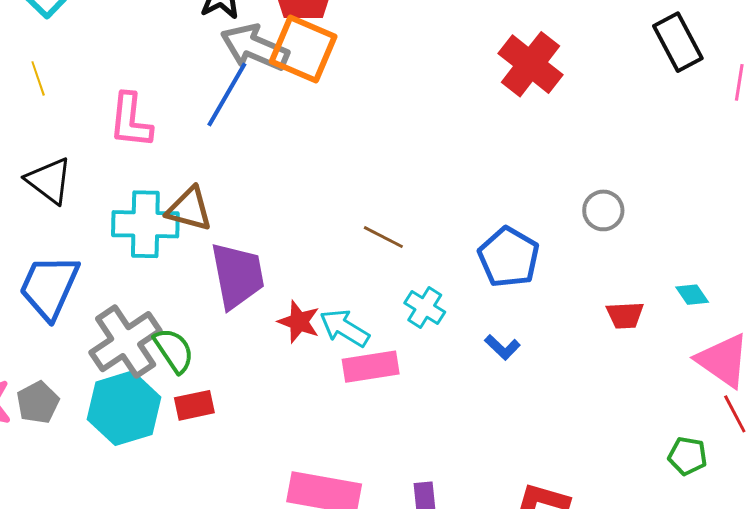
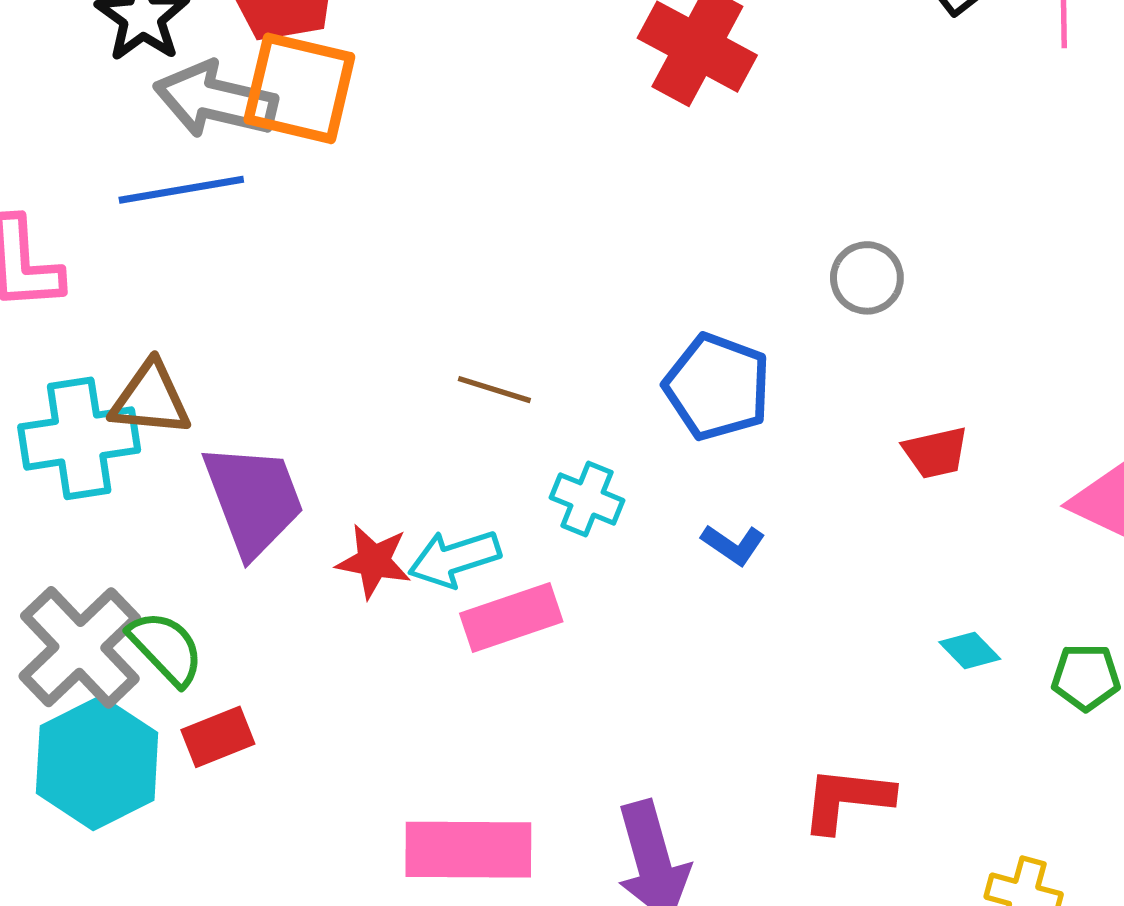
blue line: (227, 95) -> (181, 190), turned 60
cyan diamond: (692, 295) -> (970, 650), moved
cyan arrow: (344, 328) -> (454, 558), turned -39

